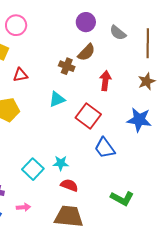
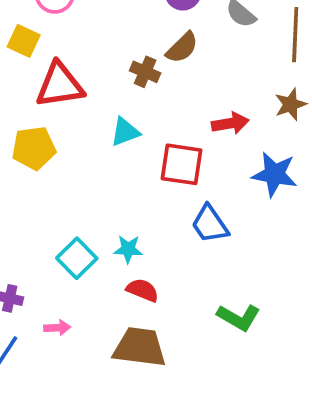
red triangle: (20, 75) -> (60, 85), size x1.8
red arrow: (105, 81) -> (230, 123), moved, turned 72
red square: (88, 116) -> (182, 164), turned -30

